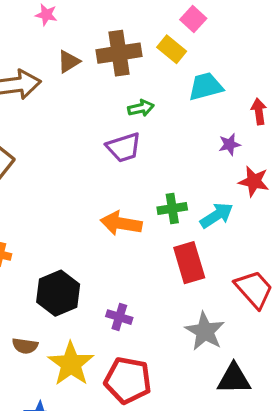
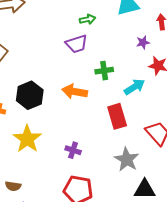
green cross: (172, 208) -> (104, 71), moved
black hexagon: (58, 293) -> (30, 95), moved
brown semicircle: (25, 346) -> (13, 186), moved
yellow star: (71, 364) -> (27, 139), moved

